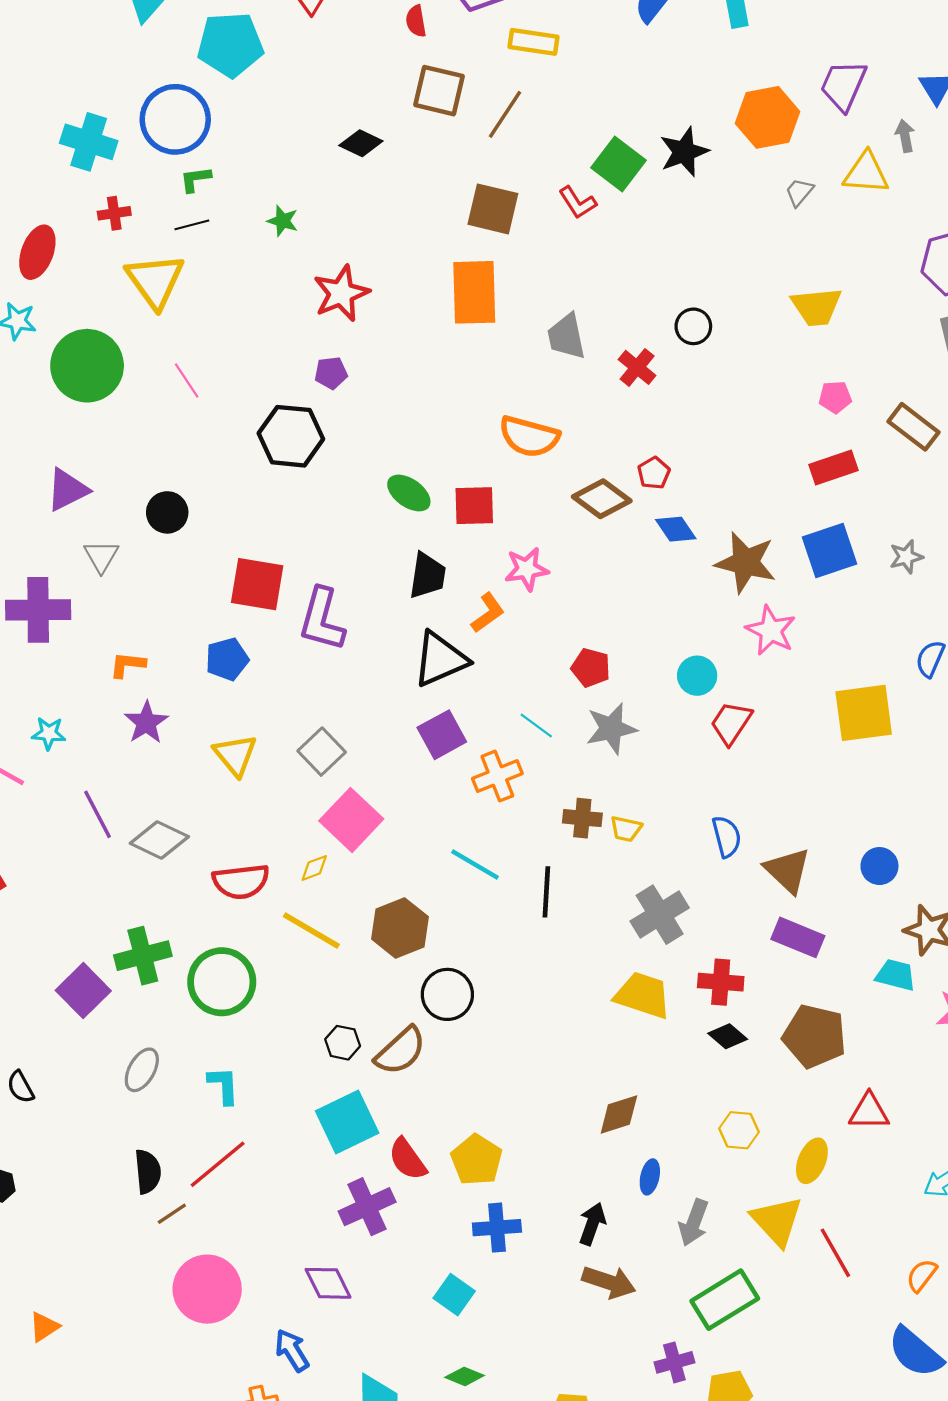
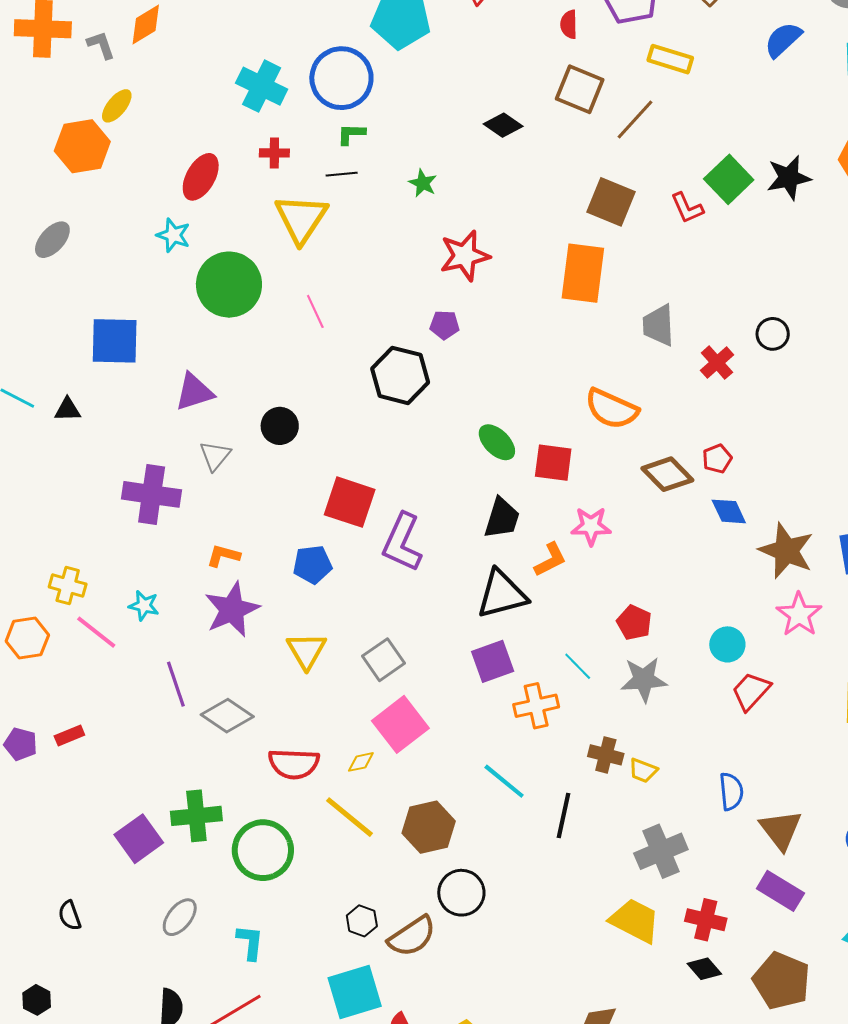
purple star: (146, 723) -> (232, 610), size x1.4

